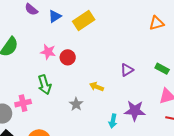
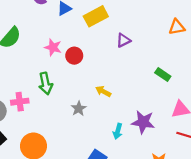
green rectangle: (162, 69) -> (163, 74), moved
purple triangle: (127, 70) -> (123, 40), moved

